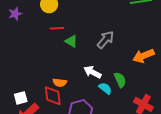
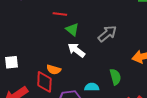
white arrow: (92, 72) -> (76, 50), moved
cyan semicircle: (105, 88) -> (92, 87), moved, turned -48
white square: (21, 98) -> (12, 62), moved

